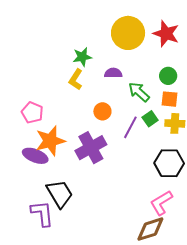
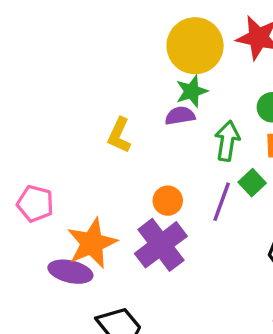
green star: (82, 57) -> (192, 91), moved
green arrow: (139, 92) -> (227, 141), turned 65
orange circle: (102, 111) -> (168, 201), moved
pink pentagon: (32, 112) -> (35, 204), moved

